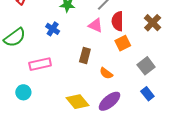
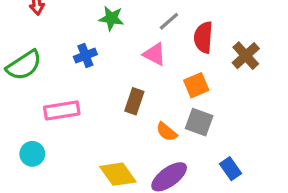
red semicircle: (118, 21) -> (203, 37), moved
blue cross: (53, 29) -> (85, 55), turned 32
gray square: (146, 66) -> (199, 122), moved, turned -36

